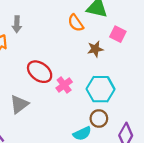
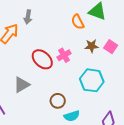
pink square: (118, 34) -> (111, 47), moved
pink cross: (64, 85) -> (64, 55), moved
brown circle: (99, 118) -> (58, 101), moved

